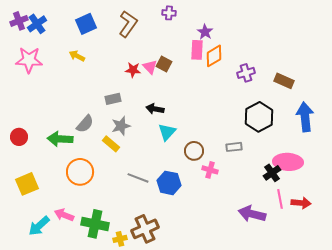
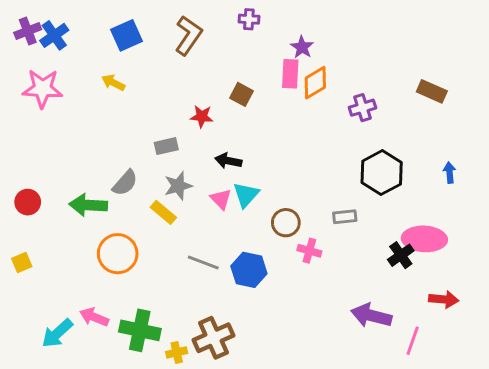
pink triangle: (150, 67) -> (221, 199), moved
red star: (133, 70) -> (202, 117), moved
brown rectangle: (284, 81) -> (432, 91), moved
blue arrow: (305, 117) -> (449, 173), size x0.5
yellow square: (27, 184) -> (22, 263), moved, size x0.6
pink line: (280, 199) -> (413, 341), moved, turned 30

